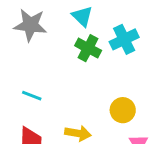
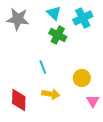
cyan cross: (124, 39) -> (83, 18), moved
cyan line: (32, 96) -> (43, 67), moved, turned 48

